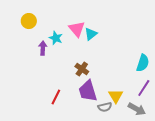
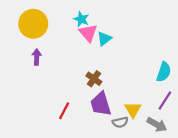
yellow circle: (29, 21) -> (33, 24), size x1.6
cyan star: (56, 38) -> (81, 19), moved
purple arrow: (43, 48) -> (37, 57), moved

